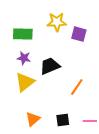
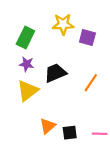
green rectangle: (23, 34) -> (25, 37), turned -66
orange line: (77, 87) -> (91, 83), moved
orange triangle: (33, 119) -> (48, 126), moved

